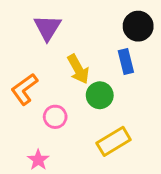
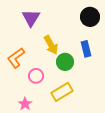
blue rectangle: (126, 61) -> (86, 49), moved
yellow rectangle: (114, 141) -> (62, 92), moved

